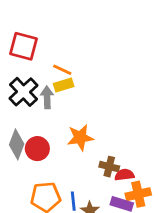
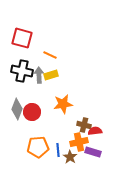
yellow rectangle: (64, 85) -> (51, 75), moved
black cross: (24, 92) -> (22, 71), turned -35
orange cross: (138, 194) -> (79, 142), moved

